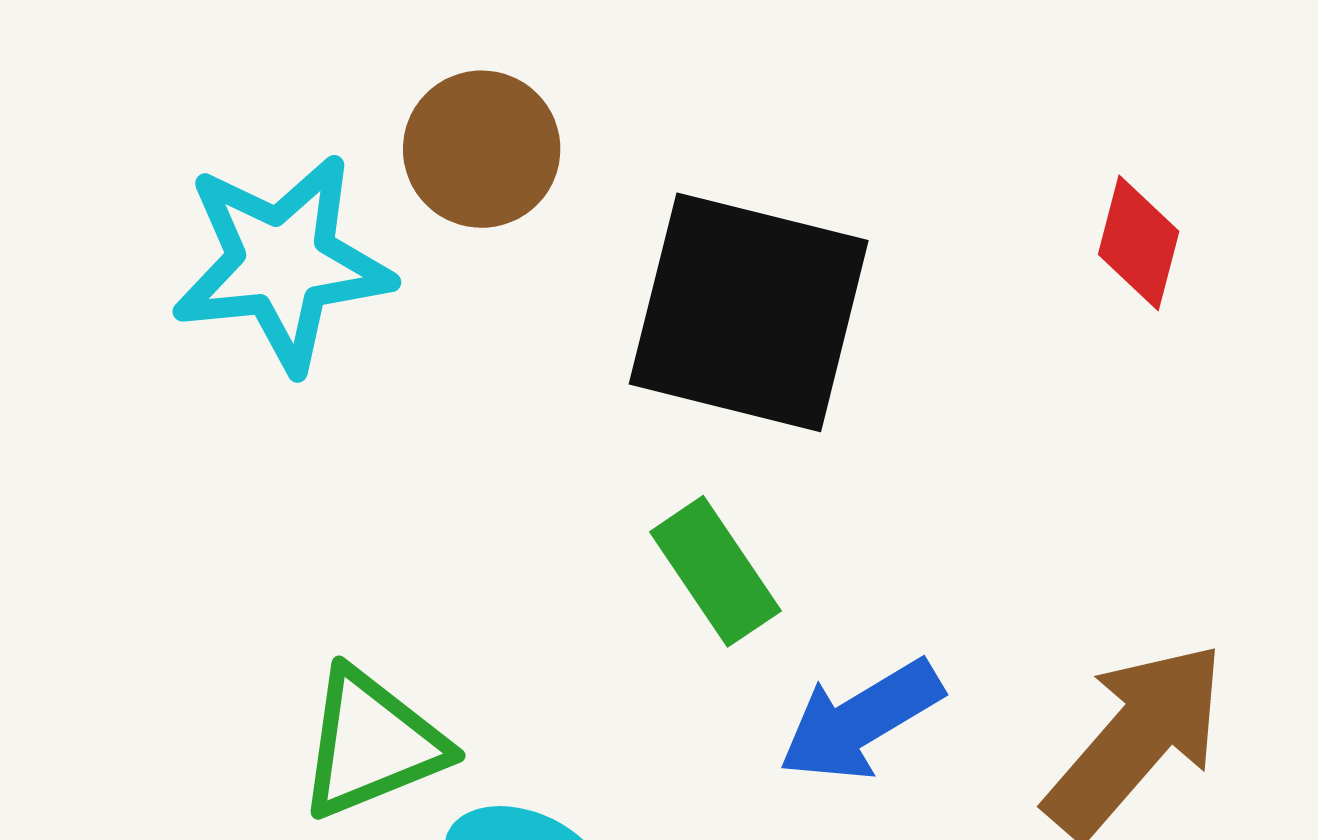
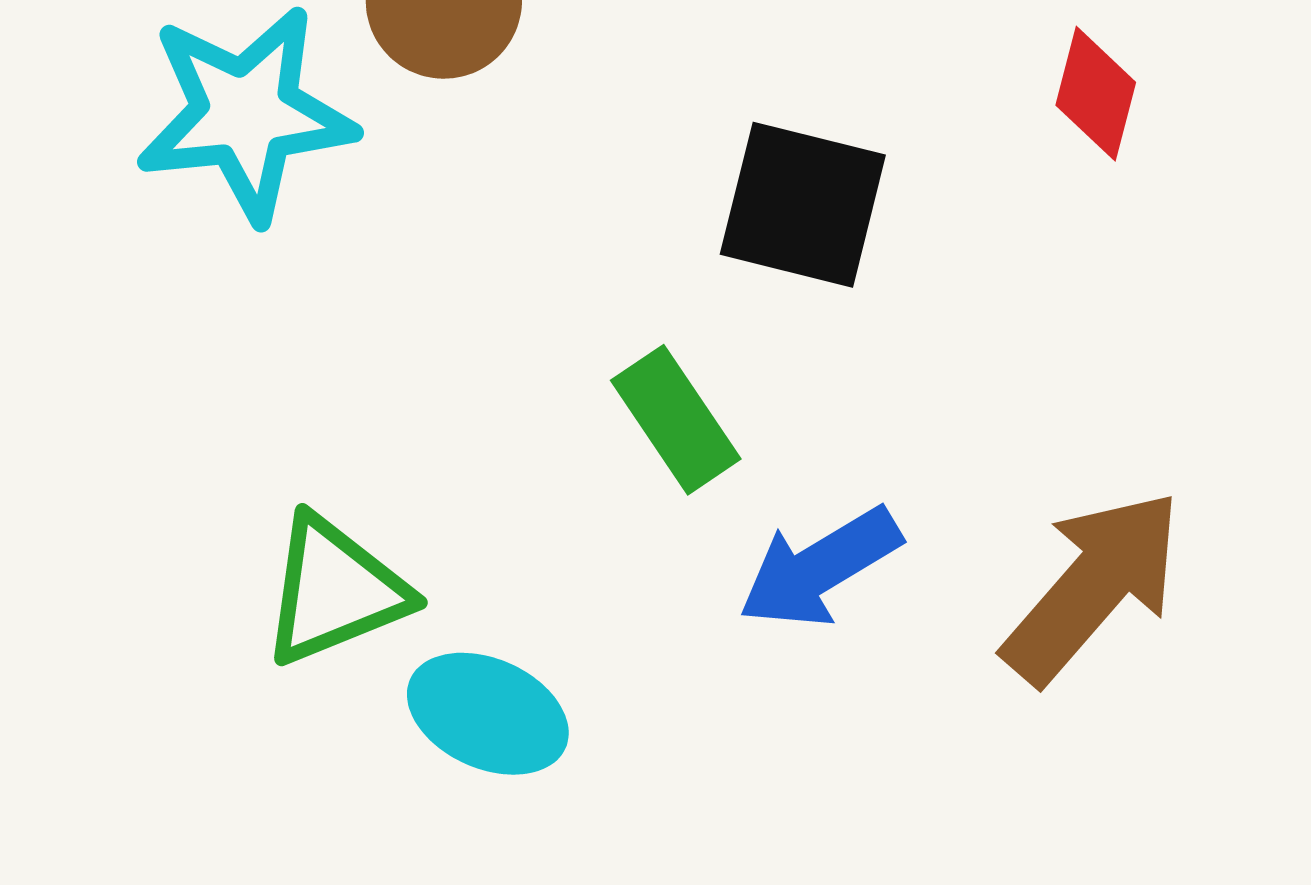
black square: (749, 312) -> (803, 205), moved, size x0.7

